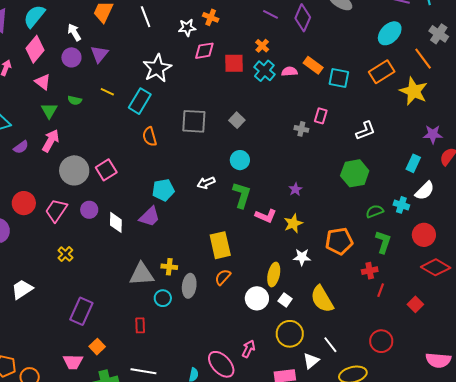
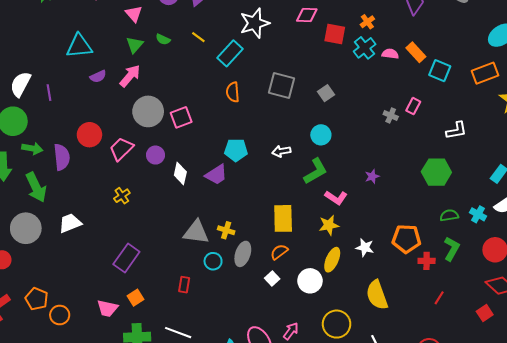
green L-shape: (242, 195) -> (316, 171), turned 32
yellow star: (293, 223) -> (329, 225), moved
red cross: (370, 271) -> (427, 261), moved
white square: (285, 300) -> (272, 278), moved
red square: (415, 304) -> (485, 313), moved

